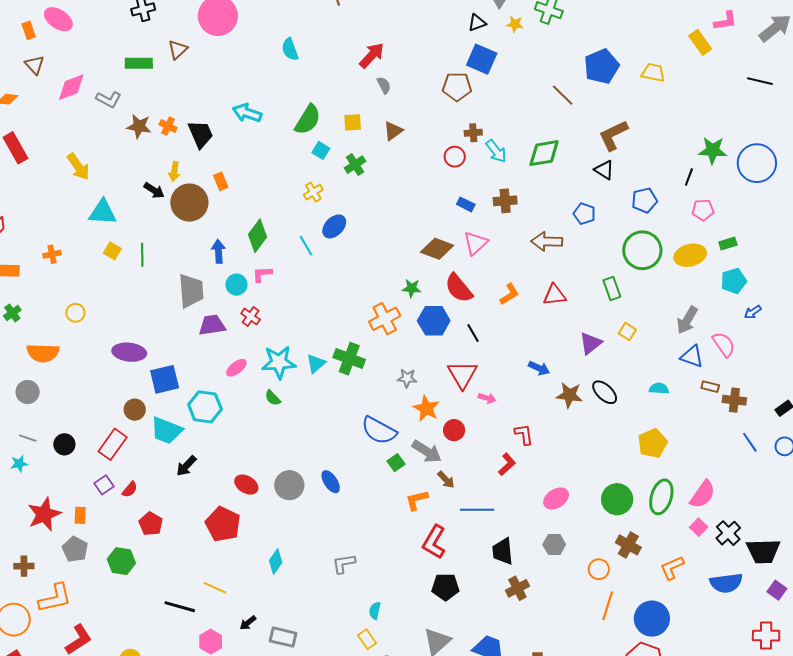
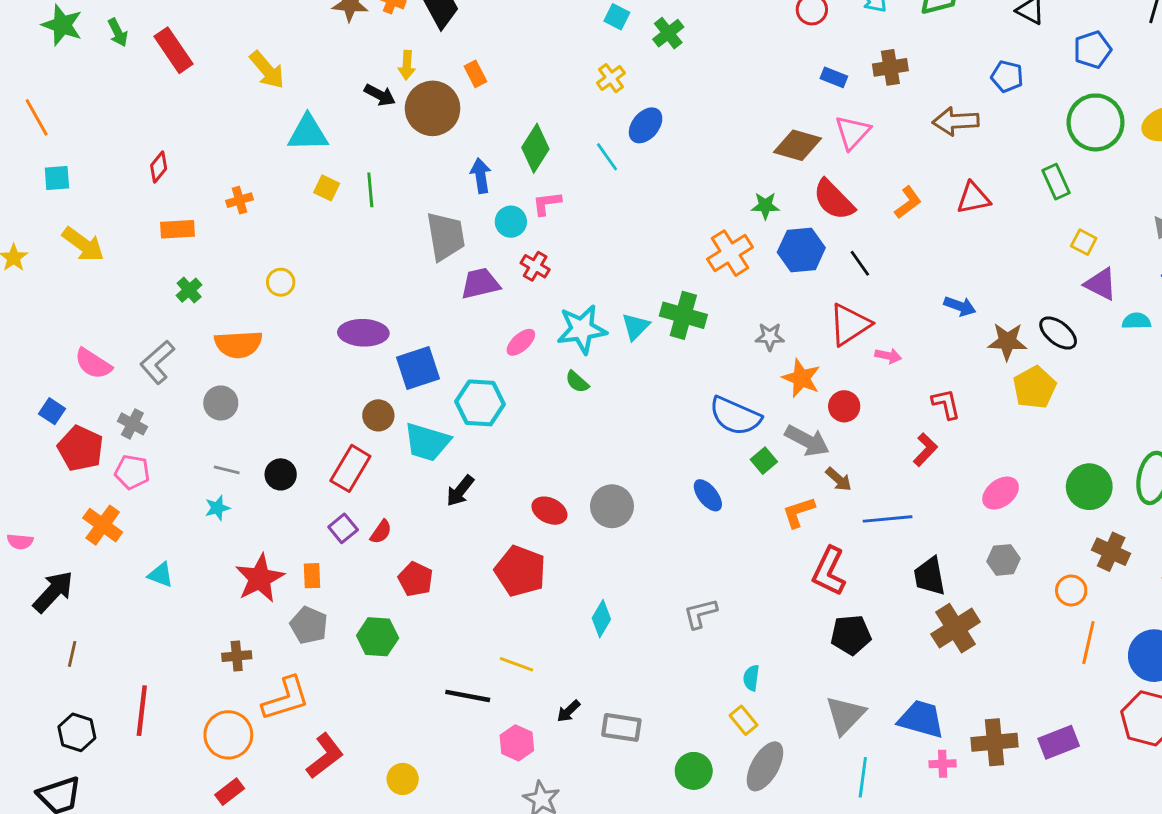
purple triangle: (591, 343) -> (1101, 284), moved, turned -50
red triangle: (462, 375) -> (850, 325), turned 32
yellow pentagon: (653, 443) -> (1035, 387), moved
blue ellipse: (331, 482) -> (708, 495), moved
brown cross: (517, 588) -> (956, 628), size x1.4

